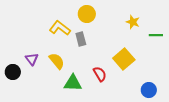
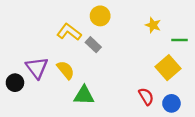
gray rectangle: (81, 39) -> (93, 45), turned -32
purple triangle: (32, 59) -> (37, 68), size x1.5
yellow square: (124, 59) -> (168, 68), moved
red semicircle: (100, 74) -> (146, 96), moved

